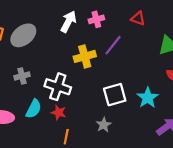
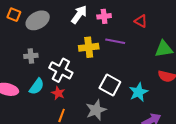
purple line: (113, 45) -> (115, 41), turned 54
white square: (115, 95) -> (110, 85), turned 35
gray star: (104, 125) -> (96, 110), size x1.5

